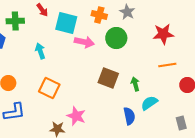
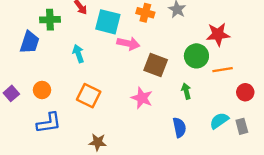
green circle: (116, 38) -> (196, 56), moved
brown square: (108, 78) -> (156, 65), moved
cyan semicircle: (149, 103) -> (219, 121), moved
pink star: (76, 116) -> (142, 98), moved
gray rectangle: (181, 123) -> (242, 126), moved

